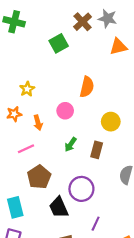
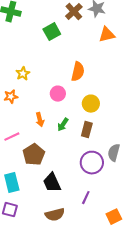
yellow circle: (111, 122) -> (91, 104), moved
orange arrow: (38, 123) -> (40, 120), moved
pink line: (26, 149) -> (12, 137), moved
purple circle: (81, 189) -> (92, 163), moved

